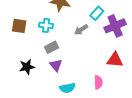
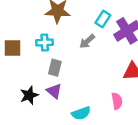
gray rectangle: (52, 47) -> (55, 68), turned -40
purple triangle: (56, 65) -> (54, 91), moved

